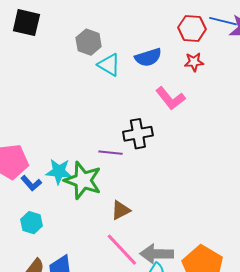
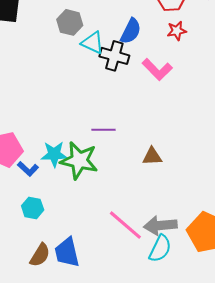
blue semicircle: (148, 57) -> (131, 31), turned -40
black cross: (138, 134) -> (114, 56), moved, turned 32
brown triangle: (121, 210) -> (152, 156), moved, turned 30

